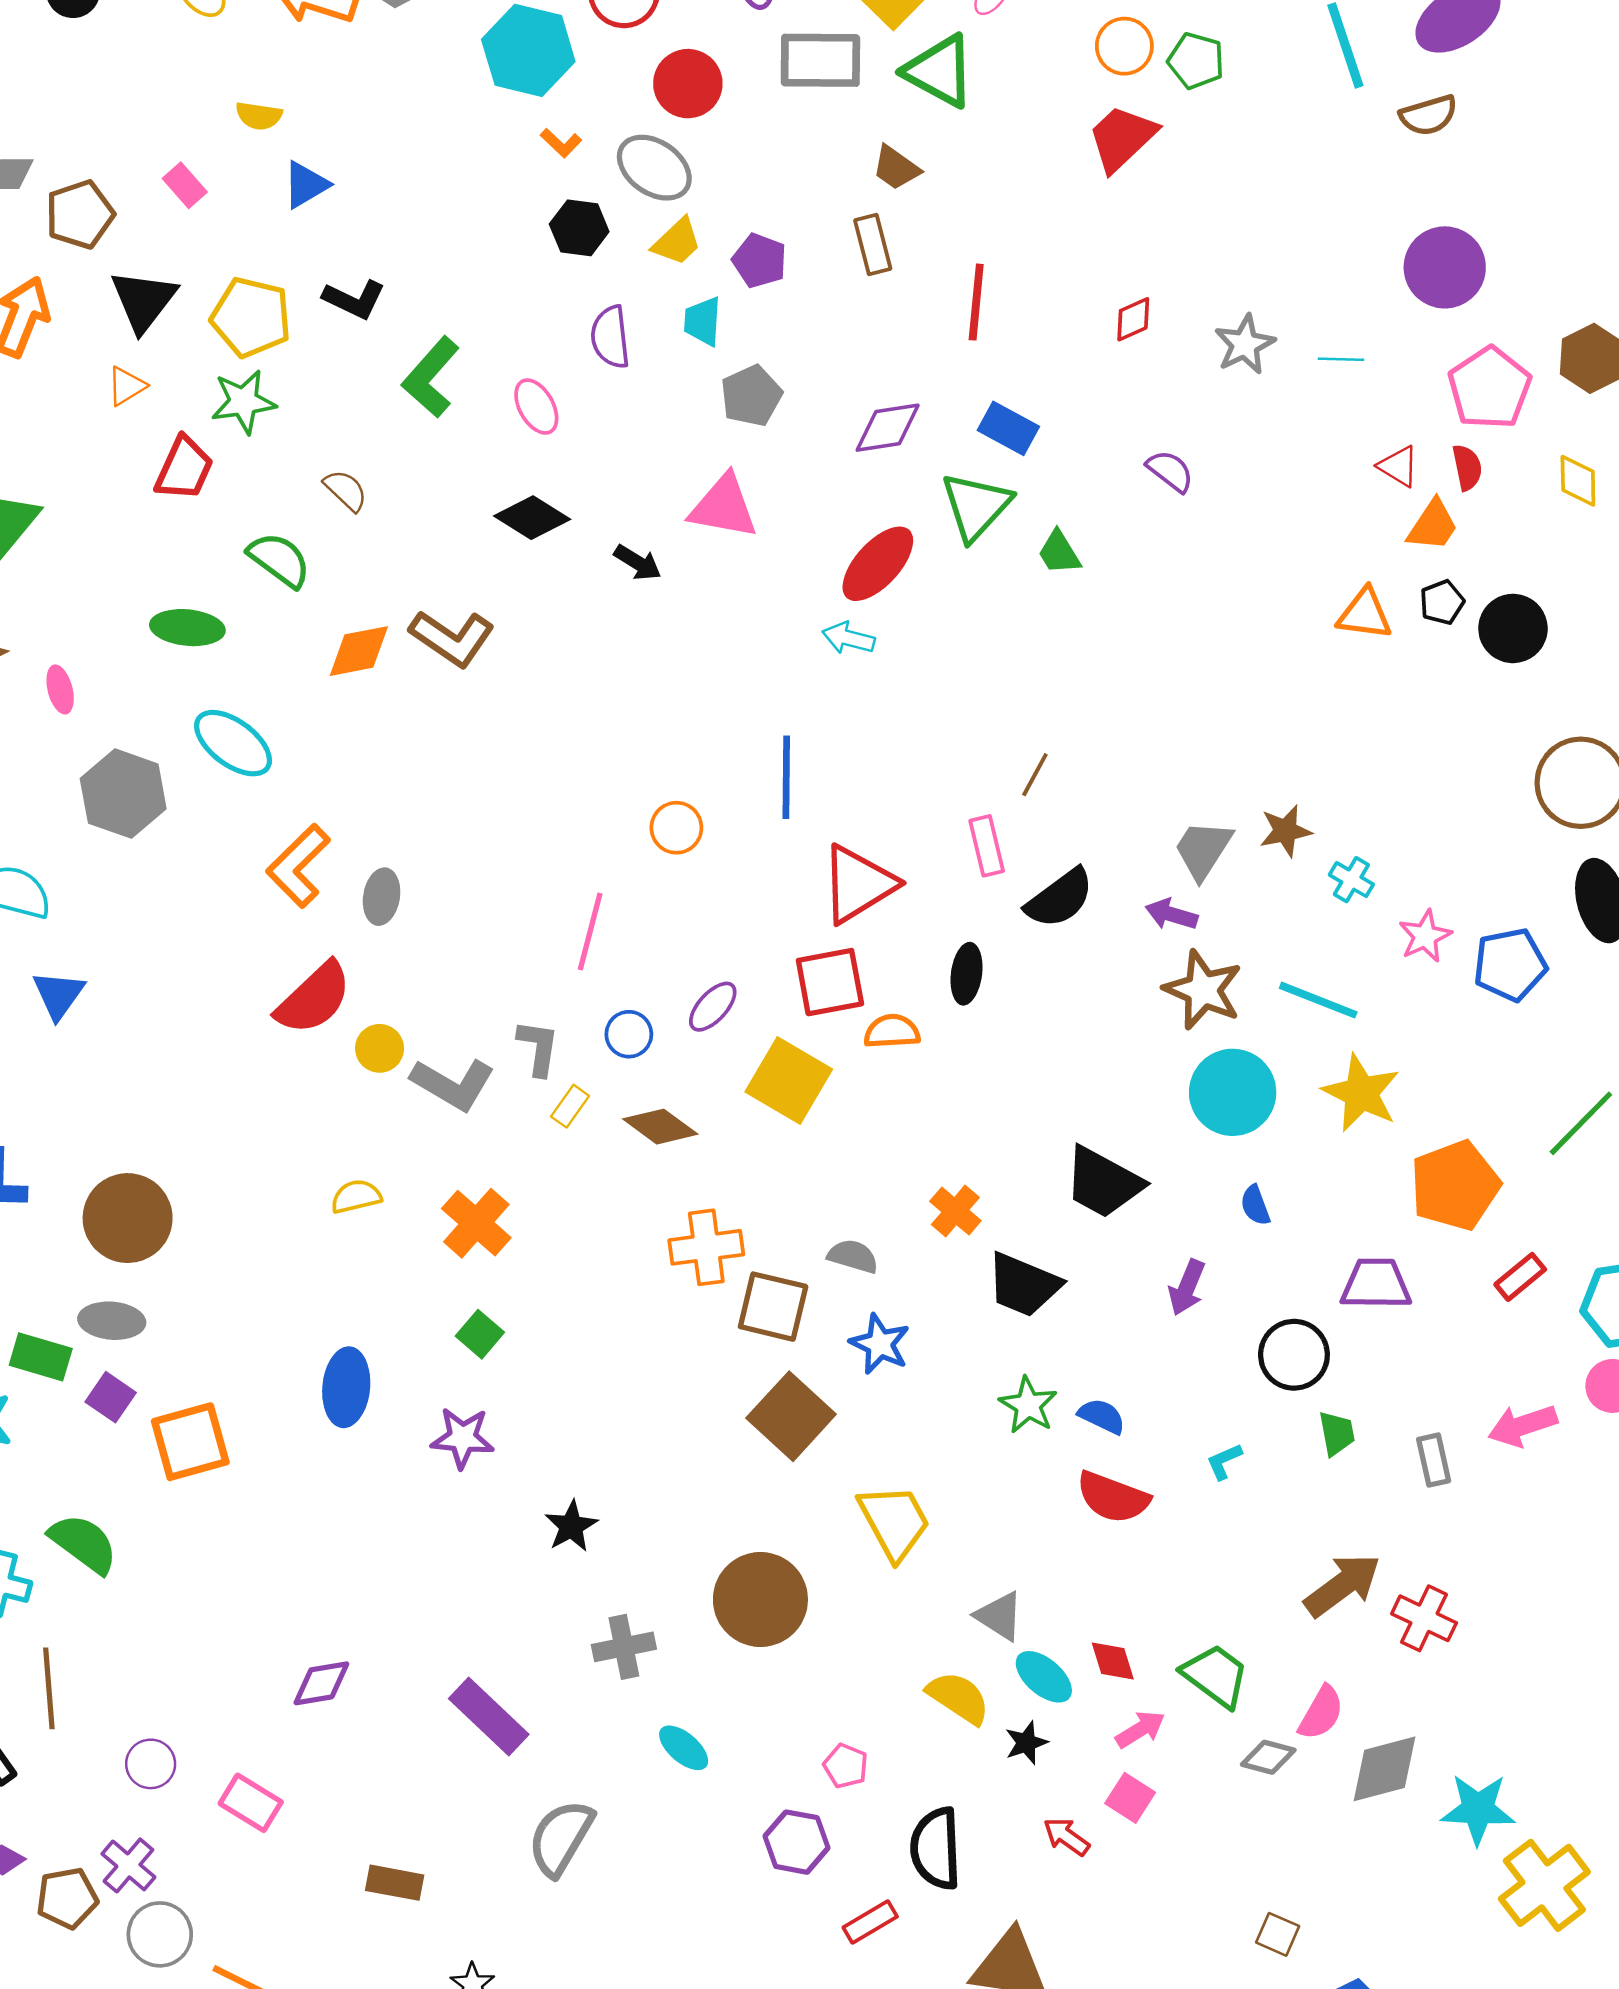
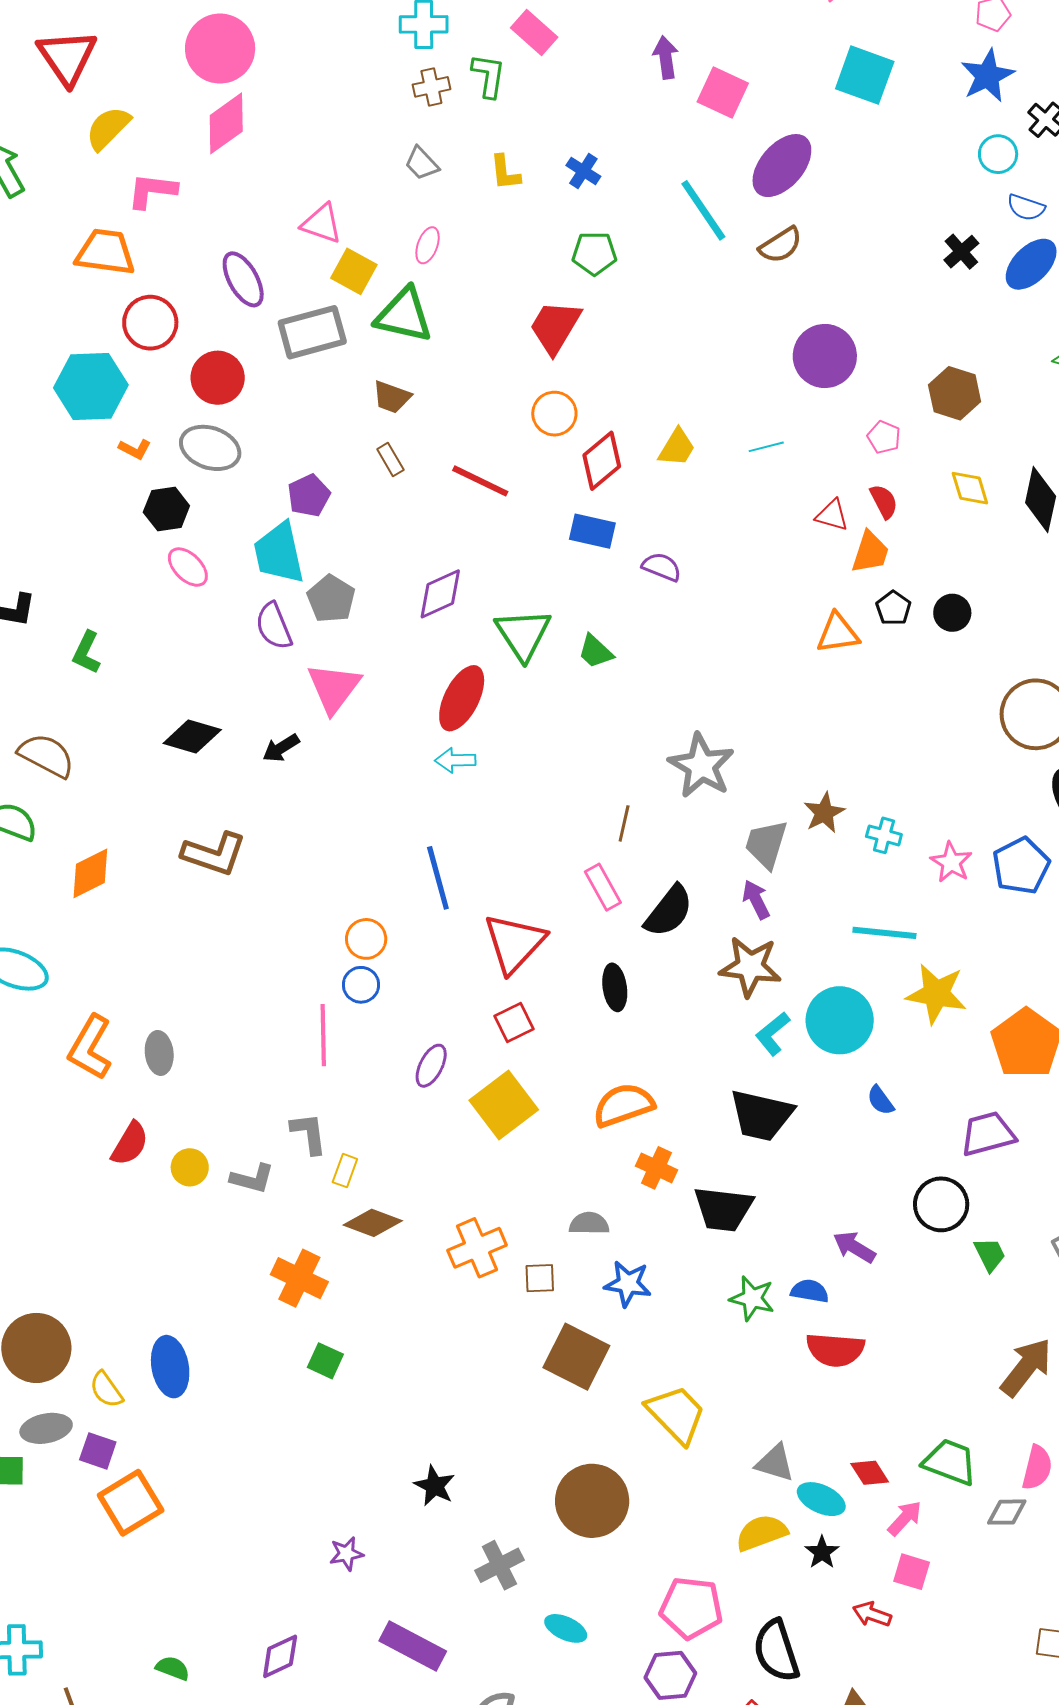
orange circle: (1124, 46) -> (554, 414), moved
yellow trapezoid: (677, 242) -> (677, 448), moved
brown rectangle: (873, 244) -> (390, 460), size x0.7
purple pentagon: (760, 261) -> (309, 496), turned -30
red line: (976, 302) -> (480, 481), turned -54
red diamond: (1133, 319) -> (602, 461), size x1.5
cyan trapezoid: (703, 321) -> (279, 553), size x1.6
purple semicircle: (610, 337) -> (274, 626), moved
gray star: (1245, 344) -> (701, 766), moved, size x1.4
green L-shape: (431, 377) -> (87, 652), size x0.7
pink pentagon: (1490, 388) -> (884, 437), size x0.5
pink ellipse: (536, 407) -> (188, 567), moved
blue rectangle: (1008, 428) -> (592, 531), moved
brown semicircle: (346, 490) -> (46, 755), size x1.5
pink triangle: (724, 507) -> (334, 688), turned -48
black arrow: (638, 563) -> (281, 748), turned 132
black circle: (1513, 628) -> (952, 613), size x0.7
brown L-shape: (452, 638) -> (214, 854), moved
purple arrow: (1171, 914) -> (756, 900), turned 63
red square: (830, 982) -> (514, 1022), size x0.7
brown star: (1203, 990) -> (750, 967), moved
red semicircle: (314, 998) -> (130, 1144), size x0.7
orange semicircle: (892, 1031) -> (624, 1105), moved, size x1.4
blue circle: (629, 1034) -> (361, 985), moved
yellow square: (789, 1080) -> (504, 1105), turned 38
gray L-shape: (453, 1084) -> (252, 1179), size x0.7
brown diamond: (660, 1127) -> (373, 1223), moved
yellow semicircle: (356, 1197) -> (106, 1390), moved, turned -96
purple arrow: (1187, 1287) -> (854, 1247), moved, turned 114
brown square: (773, 1307) -> (540, 1278), size x0.6
blue ellipse: (346, 1387) -> (170, 1367), moved
purple square: (111, 1397) -> (98, 1451), moved
purple star: (463, 1438) -> (346, 1554), moved, size x0.7
cyan L-shape: (1224, 1461) -> (773, 1034), moved, size x1.4
green semicircle: (84, 1543) -> (173, 1668), moved, size x0.6
yellow semicircle: (958, 1698) -> (762, 1533), turned -38
pink pentagon: (846, 1766) -> (691, 1608), size x1.8

